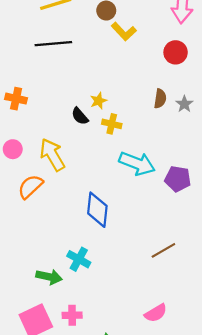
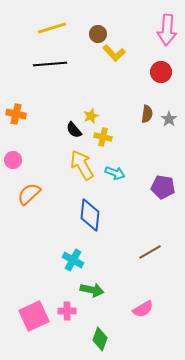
yellow arrow: (52, 155) -> (82, 165), moved
cyan arrow: (137, 163) -> (115, 173), moved, size x0.6
green arrow: (49, 277) -> (92, 290), moved

